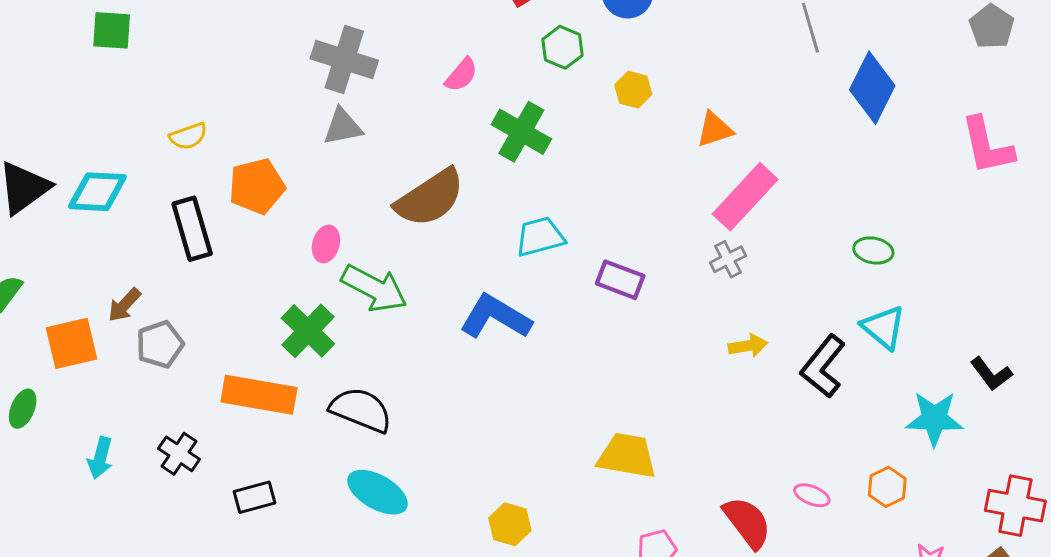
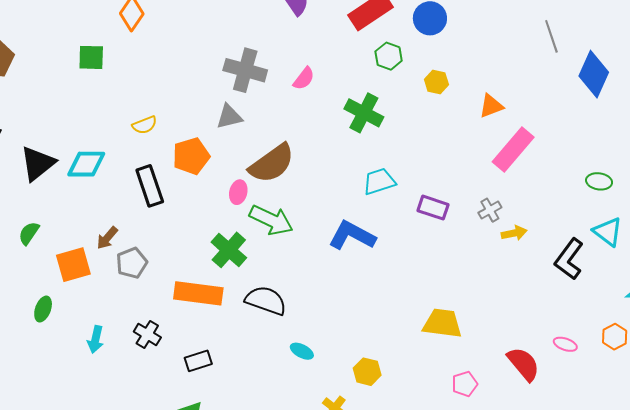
pink semicircle: (461, 75) -> (304, 79), moved
gray triangle: (343, 127) -> (229, 117), moved
brown semicircle: (430, 198) -> (272, 163), moved
gray cross: (728, 259) -> (490, 210), moved
yellow arrow: (748, 346) -> (514, 233), moved
cyan ellipse: (377, 492) -> (302, 351), moved, size x0.6

